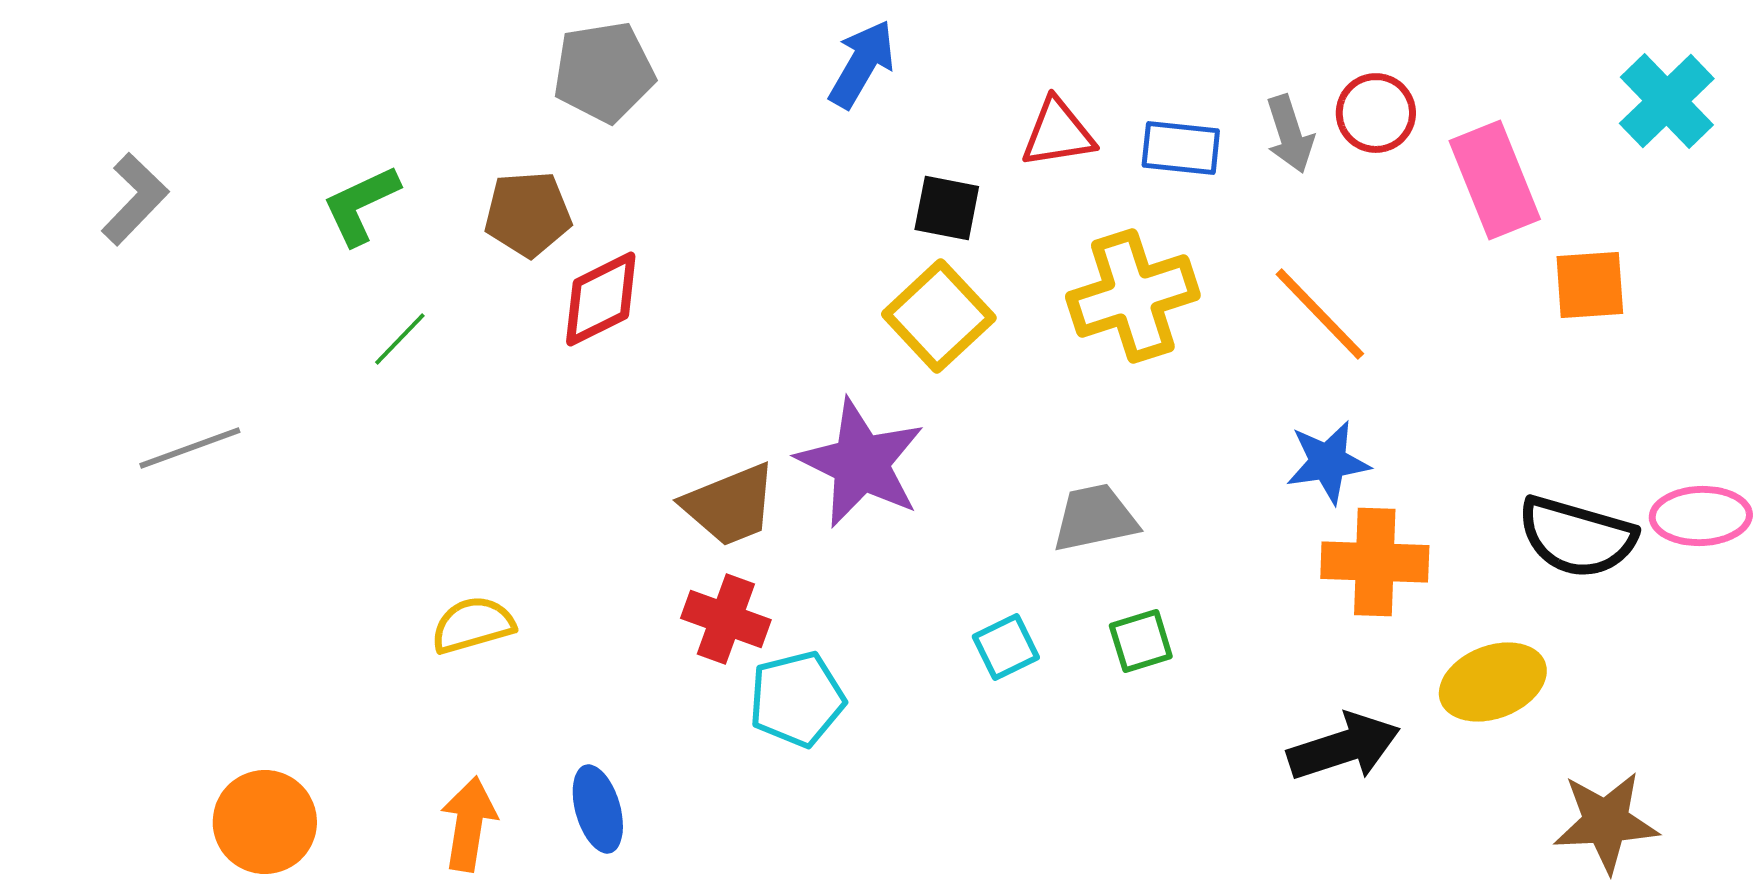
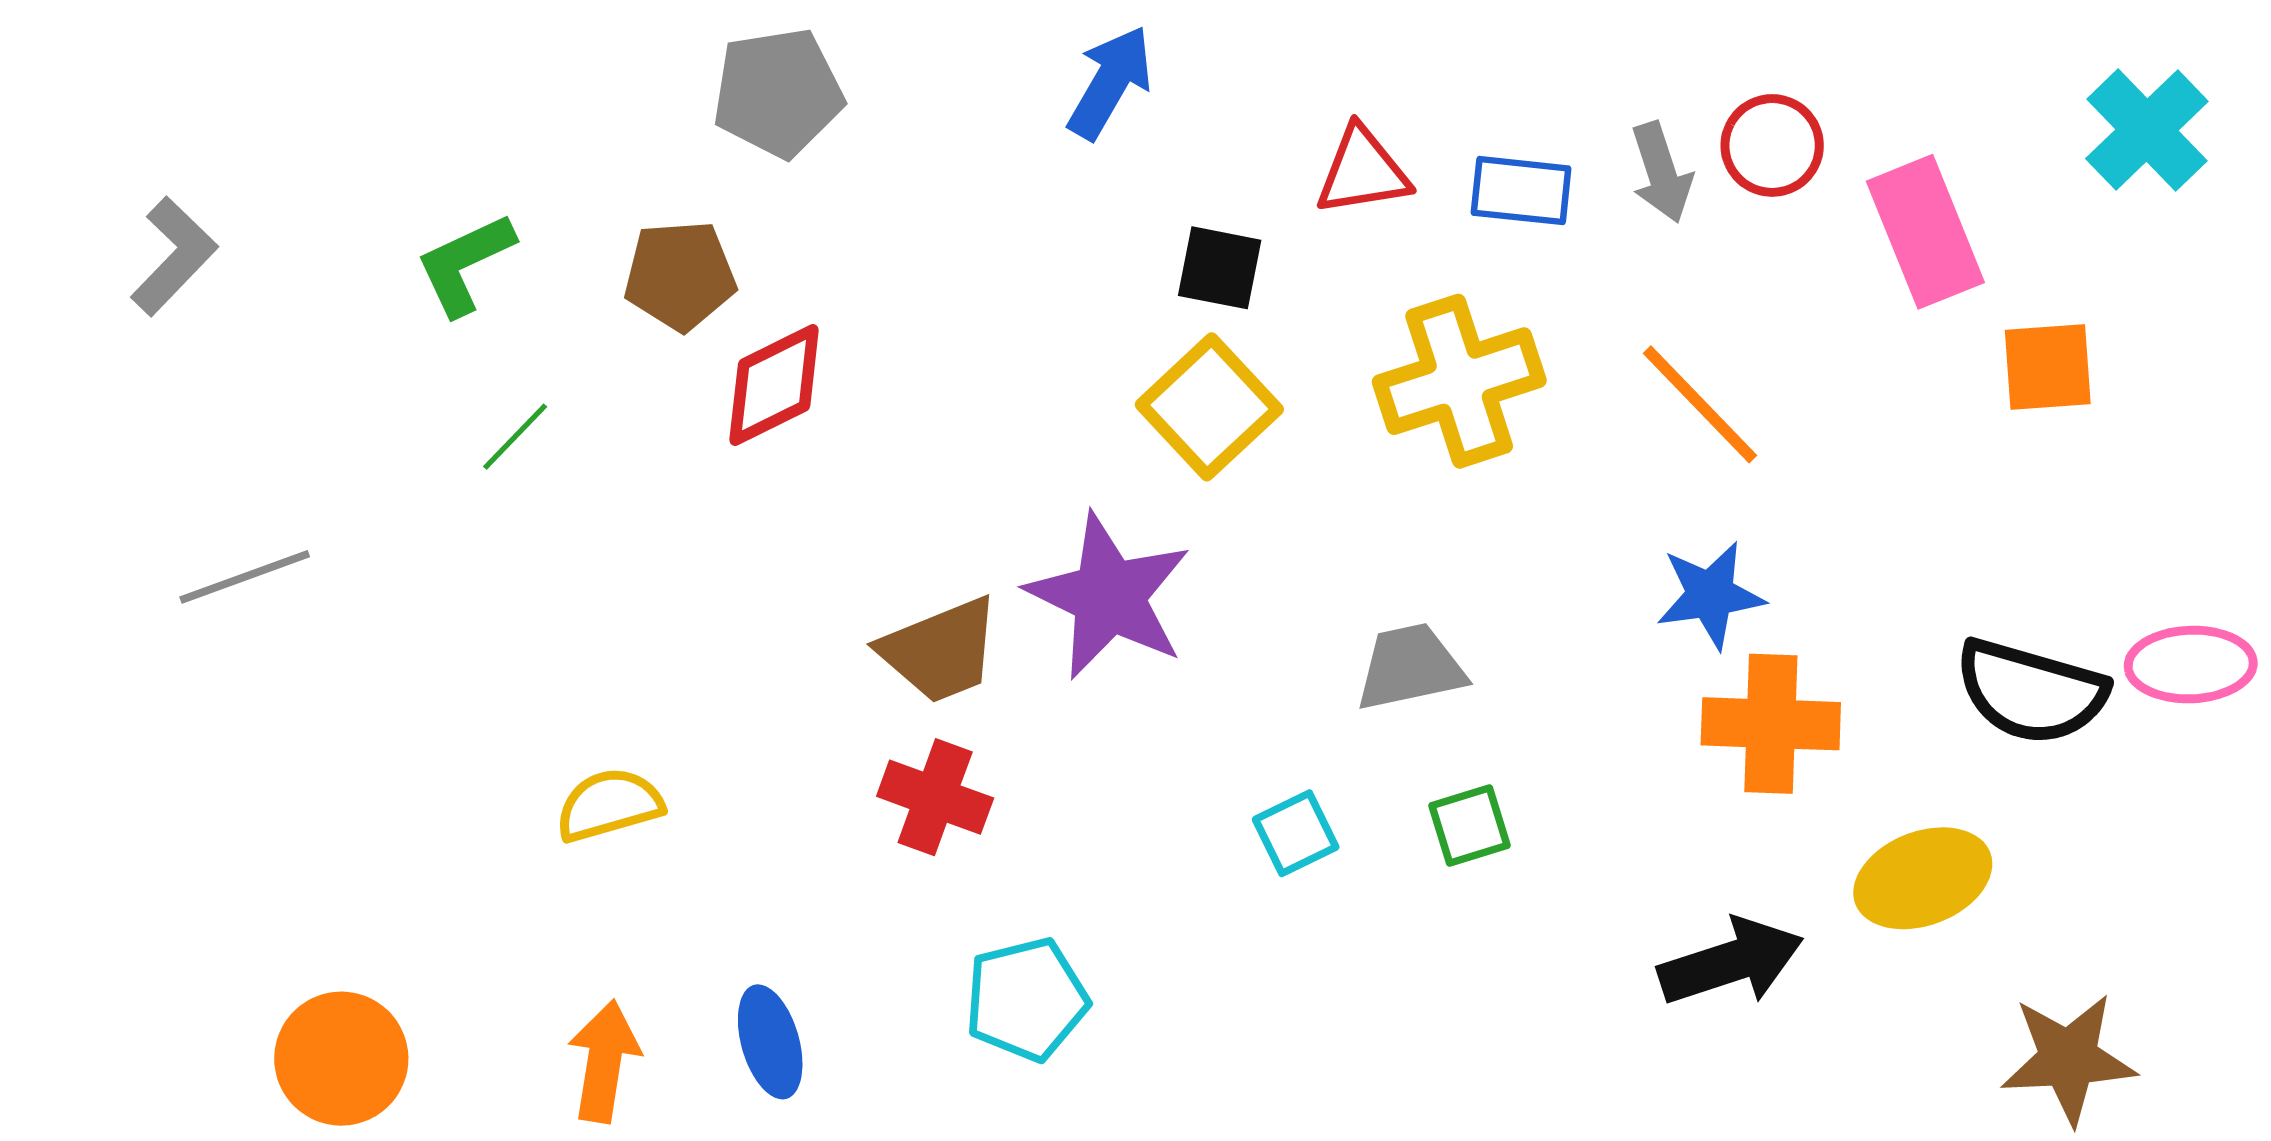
cyan pentagon: (797, 699) -> (1026, 999), moved

